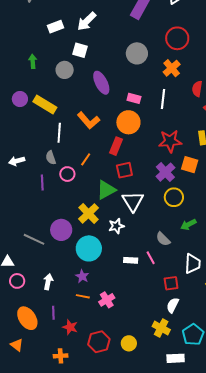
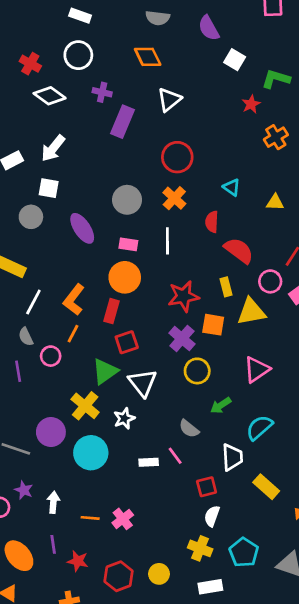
gray circle: (137, 53) -> (127, 200), moved
orange L-shape: (89, 120) -> (74, 300), moved, turned 85
white line: (59, 133) -> (33, 302), turned 30
purple star: (82, 276) -> (24, 490), moved
white arrow: (48, 282) -> (53, 502), moved
white rectangle: (176, 358) -> (210, 587), moved

